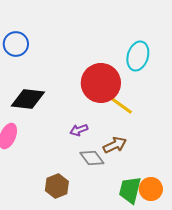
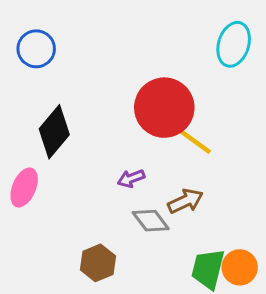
cyan ellipse: (138, 56) -> (234, 44), moved
black diamond: (28, 99) -> (54, 132), turned -56

